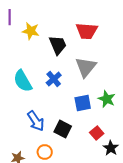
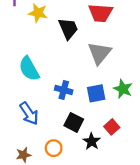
blue cross: (54, 79) -> (64, 90), moved, turned -35
blue arrow: (36, 121) -> (29, 113), moved
black star: (111, 148) -> (92, 141), moved

